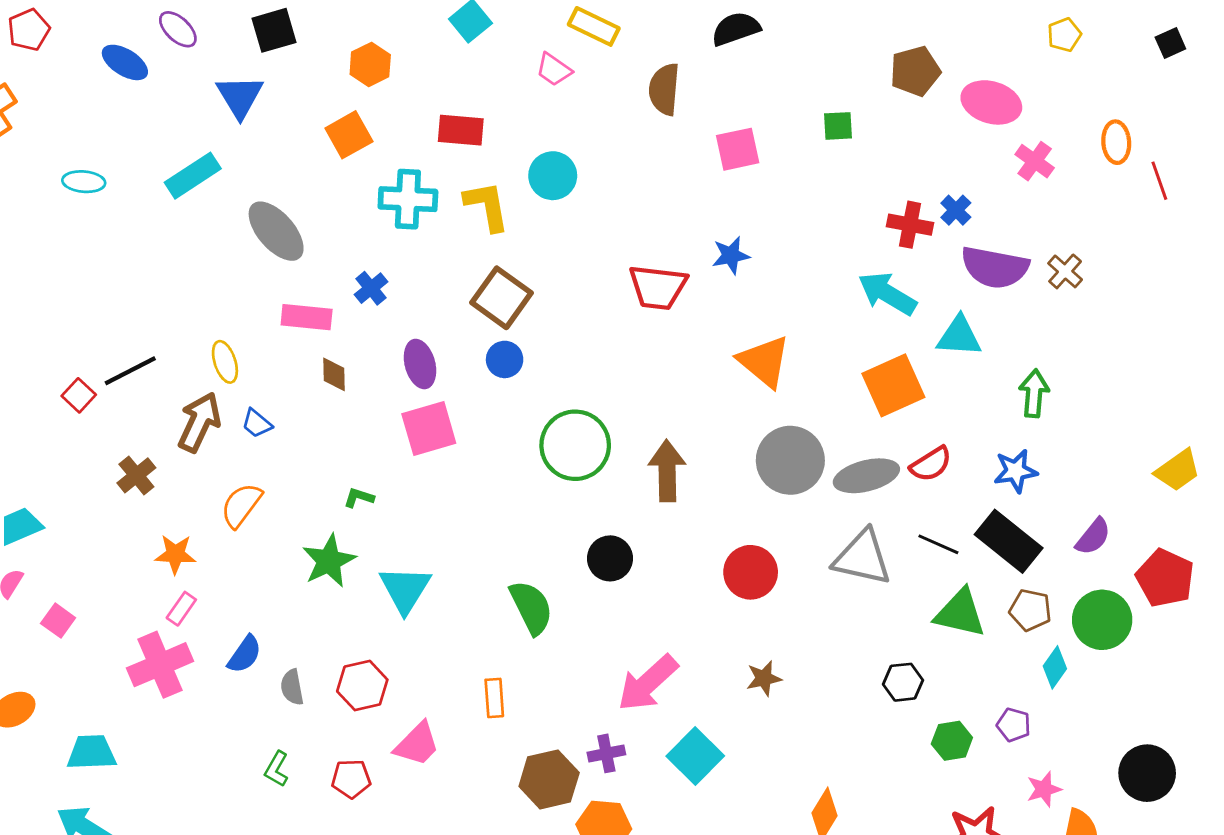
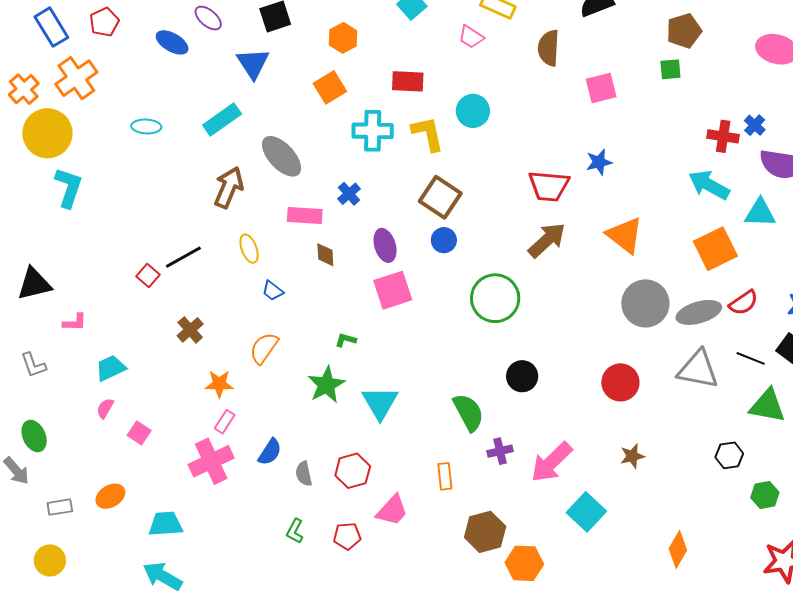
brown pentagon: (915, 71) -> (684, 31), moved
brown arrow: (199, 422) -> (229, 187), moved
brown arrow: (667, 471) -> (547, 240), moved, turned 51
purple cross: (606, 753) -> (500, 451), moved

